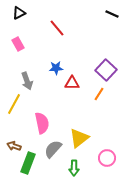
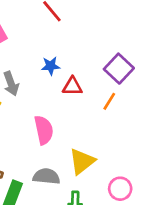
pink semicircle: (42, 123) -> (44, 130), moved
gray semicircle: (53, 149) -> (46, 176), turned 54

